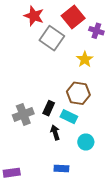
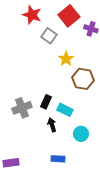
gray square: (52, 38) -> (49, 36), size x0.7
yellow star: (85, 59) -> (66, 59), moved
brown hexagon: (78, 93) -> (83, 79), moved

